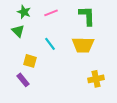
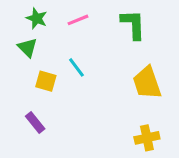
yellow trapezoid: (83, 45) -> (147, 83), moved, turned 70
yellow square: (30, 61) -> (46, 81), moved
yellow cross: (96, 79) -> (147, 138), moved

